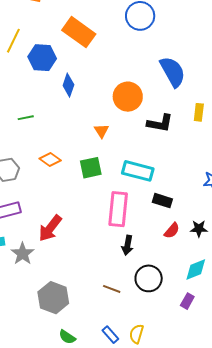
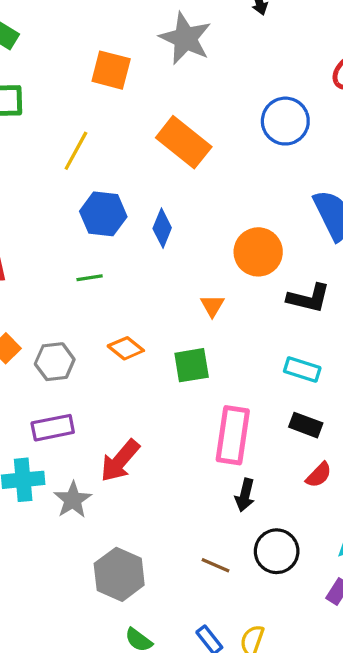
blue hexagon: (42, 58) -> (103, 214), moved
cyan rectangle: (138, 171) -> (302, 370), moved, size x0.7

